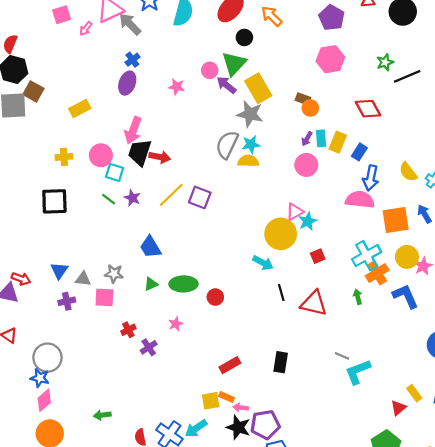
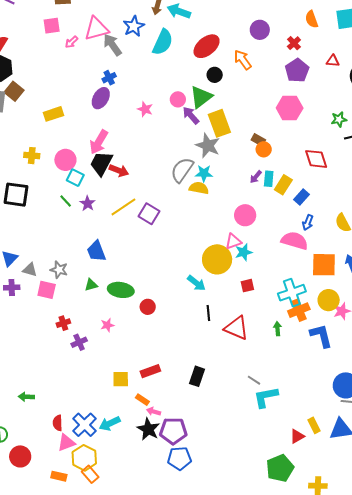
pink circle: (306, 165) -> (245, 215), moved
blue arrow: (371, 178) -> (308, 223), size x0.7
yellow square: (211, 401) -> (121, 379), moved

